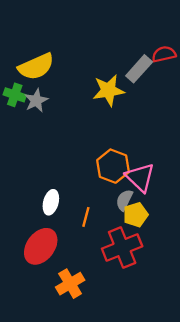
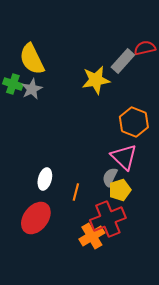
yellow semicircle: (36, 67) -> (32, 59), turned 88
orange hexagon: (113, 166) -> (134, 122), moved
orange cross: (70, 284) -> (92, 236), moved

